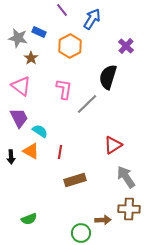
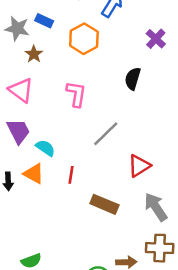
black semicircle: (108, 77) -> (133, 79), size x0.7
gray line: (87, 104) -> (106, 134), moved
brown rectangle: (75, 180) -> (104, 204), moved, turned 40

